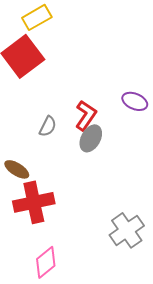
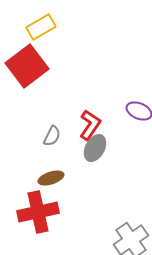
brown ellipse: (17, 169) -> (51, 178), moved, turned -50

